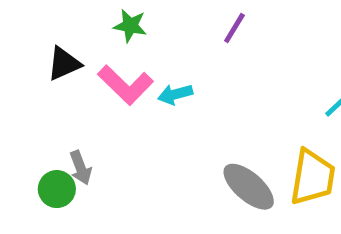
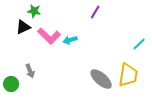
green star: (130, 26) -> (34, 11), moved
green circle: (57, 189) -> (11, 84), moved

